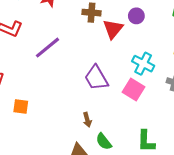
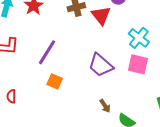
cyan cross: (143, 64) -> (139, 38), turned 30
orange square: (21, 107) -> (55, 81), moved, turned 35

